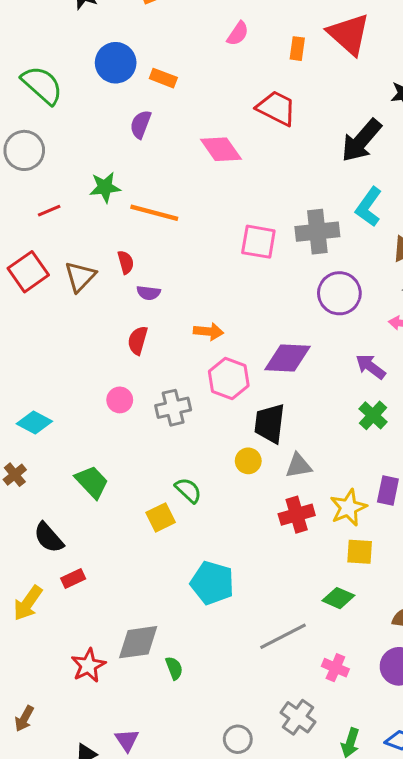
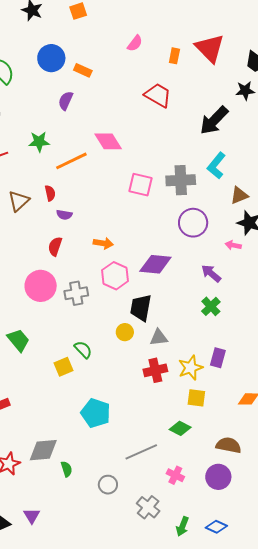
pink diamond: (221, 149) -> (108, 141), moved
orange line: (154, 213) -> (71, 161), turned -44
pink circle: (120, 400) -> (41, 286), size x1.8
gray circle: (238, 739) -> (108, 485), moved

